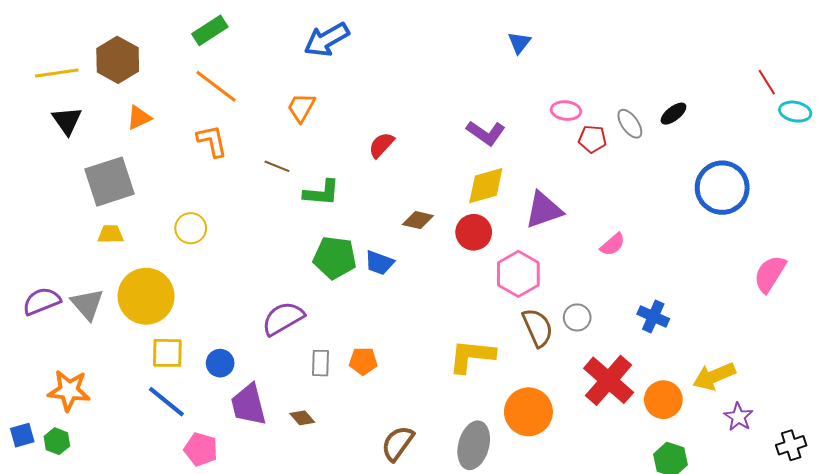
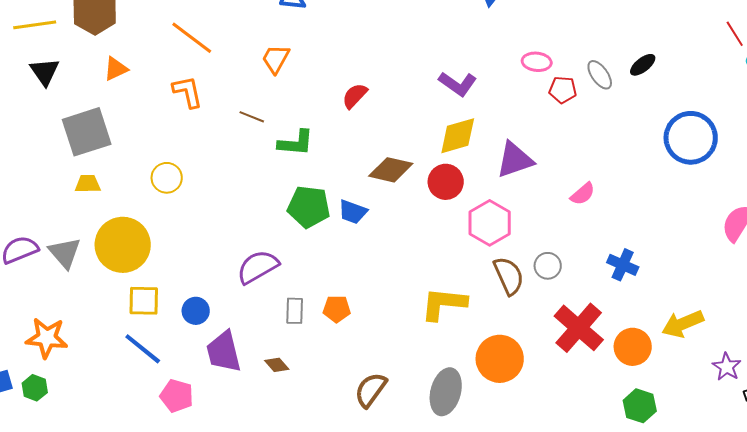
brown diamond: (418, 220) -> (391, 170), size x1.4
purple star: (738, 417) -> (727, 367), moved

